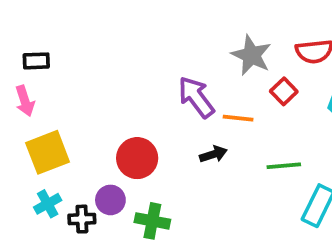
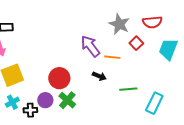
black arrow: (213, 154) -> (99, 76), turned 40
green line: (284, 166) -> (128, 89), moved
green cross: (152, 221) -> (67, 100), moved, turned 30

